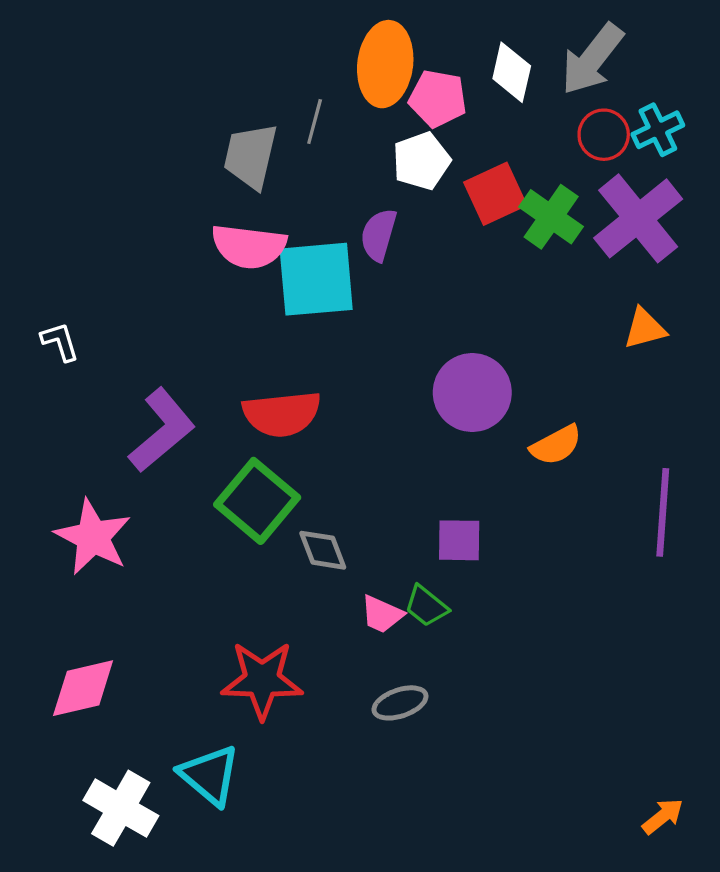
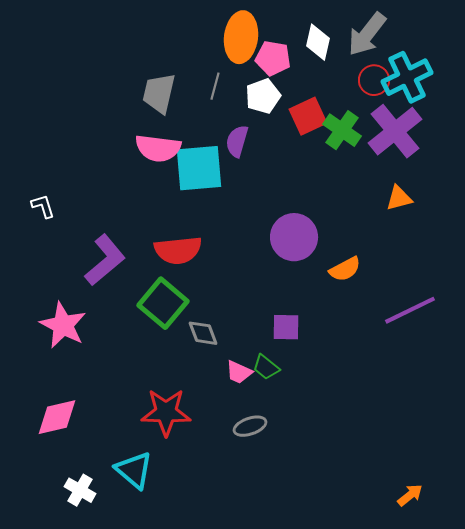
gray line: (315, 122) -> (215, 86), moved
cyan cross: (658, 130) -> (407, 77), size x1.6
purple line: (663, 512) -> (410, 310), turned 60
white cross: (121, 808) -> (80, 490), size x0.7

